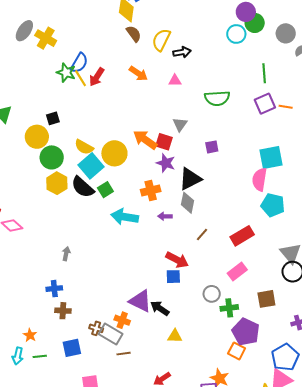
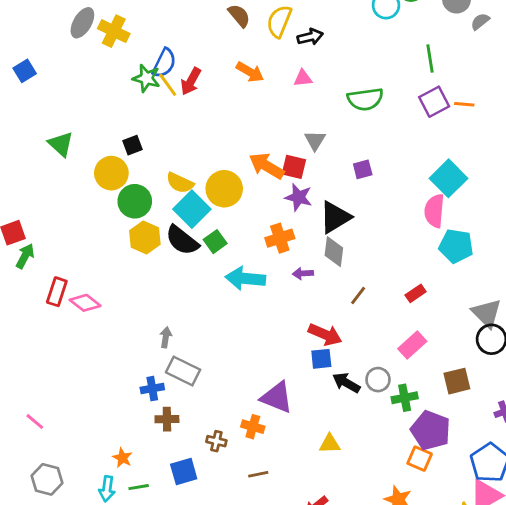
cyan square: (271, 158) -> (449, 178), turned -30
red rectangle: (242, 236) -> (416, 293), size x0.6
black arrow: (160, 308) -> (346, 383), moved
gray rectangle: (111, 334) -> (183, 371), moved

